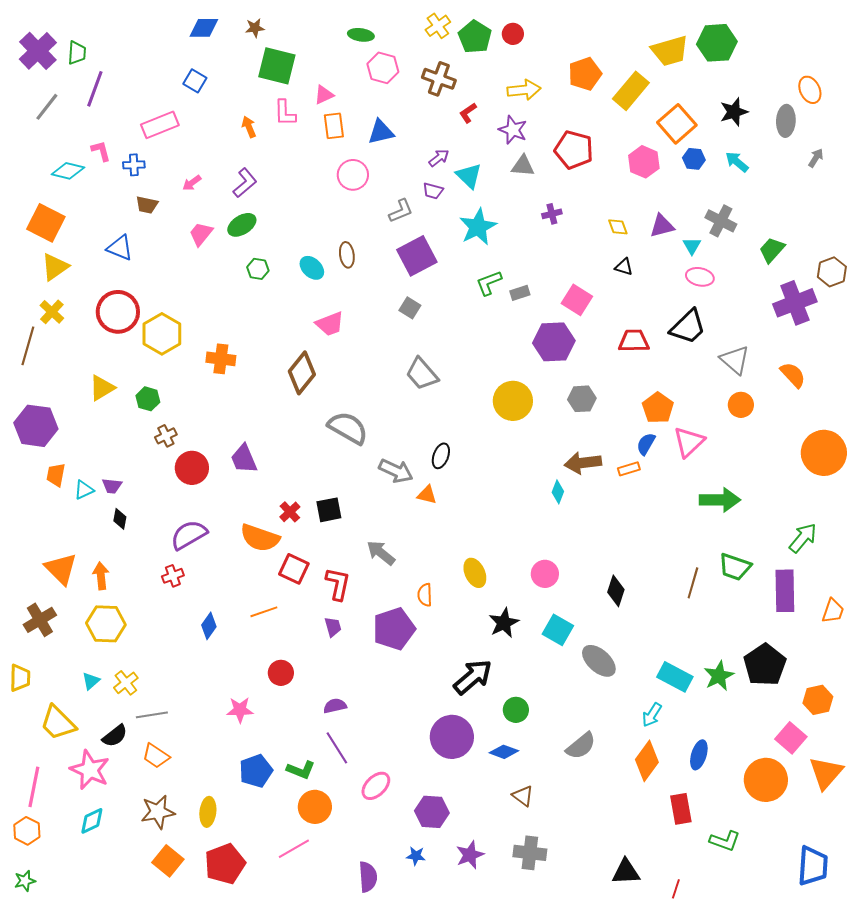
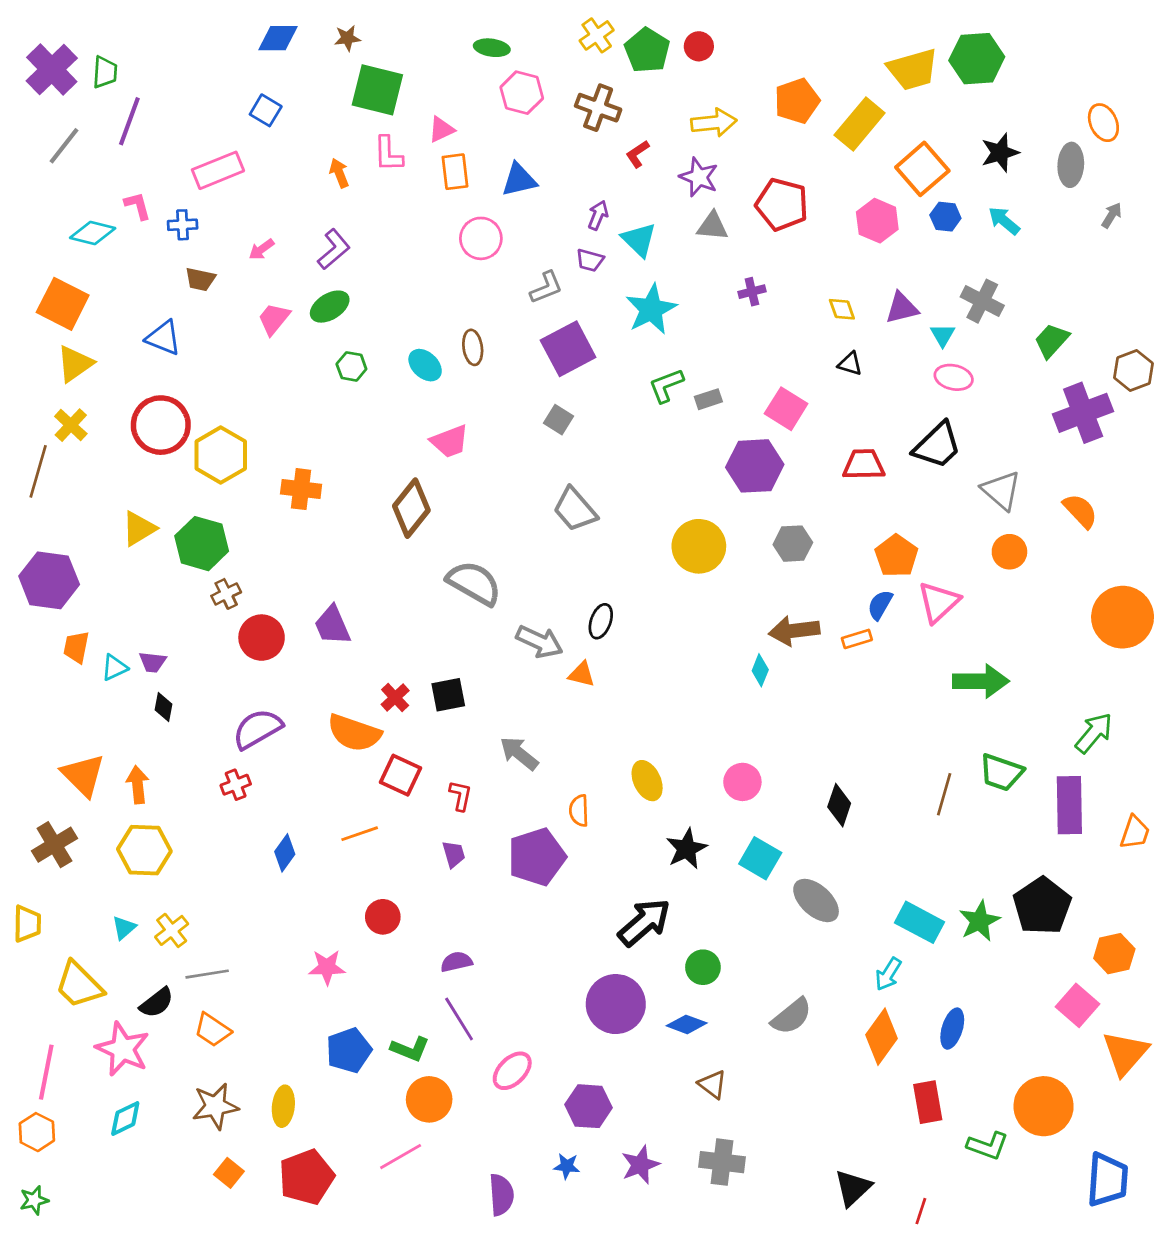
purple arrow: (439, 158) -> (598, 215), turned -30
green hexagon: (148, 399) -> (202, 544), size x1.6
red L-shape: (338, 584) -> (460, 796), size x0.7
orange circle: (766, 780) -> (1044, 1106), moved
orange square: (168, 861) -> (229, 1173), size x0.7
black triangle: (626, 872) -> (853, 1188), turned -40

